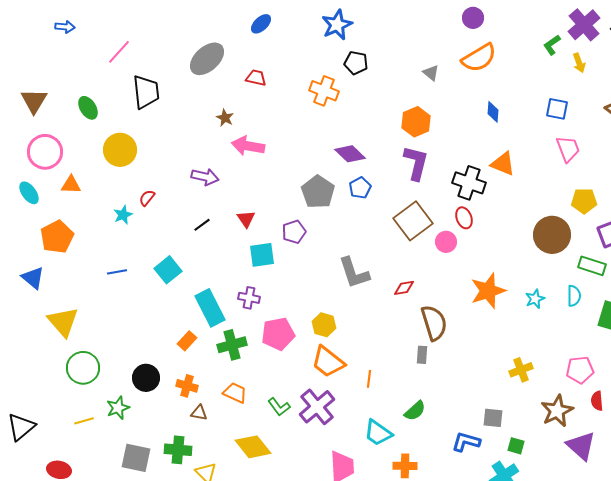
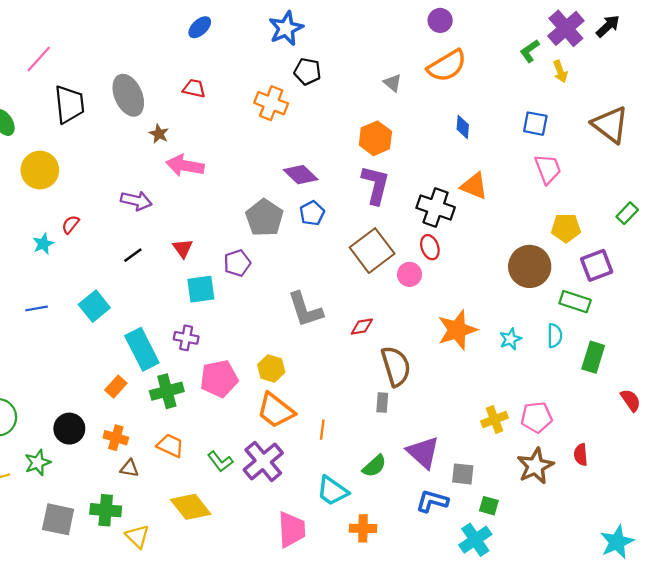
gray ellipse: (207, 59) -> (128, 95), moved, turned -72
pink pentagon: (580, 370) -> (536, 417), moved
purple triangle: (581, 446) -> (423, 452), moved

